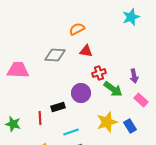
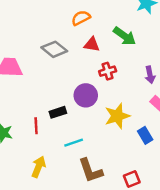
gray diamond: (55, 55) -> (54, 49), turned 35
green arrow: (113, 89) -> (124, 36), moved
yellow star: (107, 122) -> (117, 116), moved

